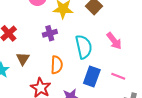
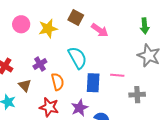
purple cross: (50, 33) -> (40, 64), moved
pink arrow: (114, 41) -> (100, 30), moved

